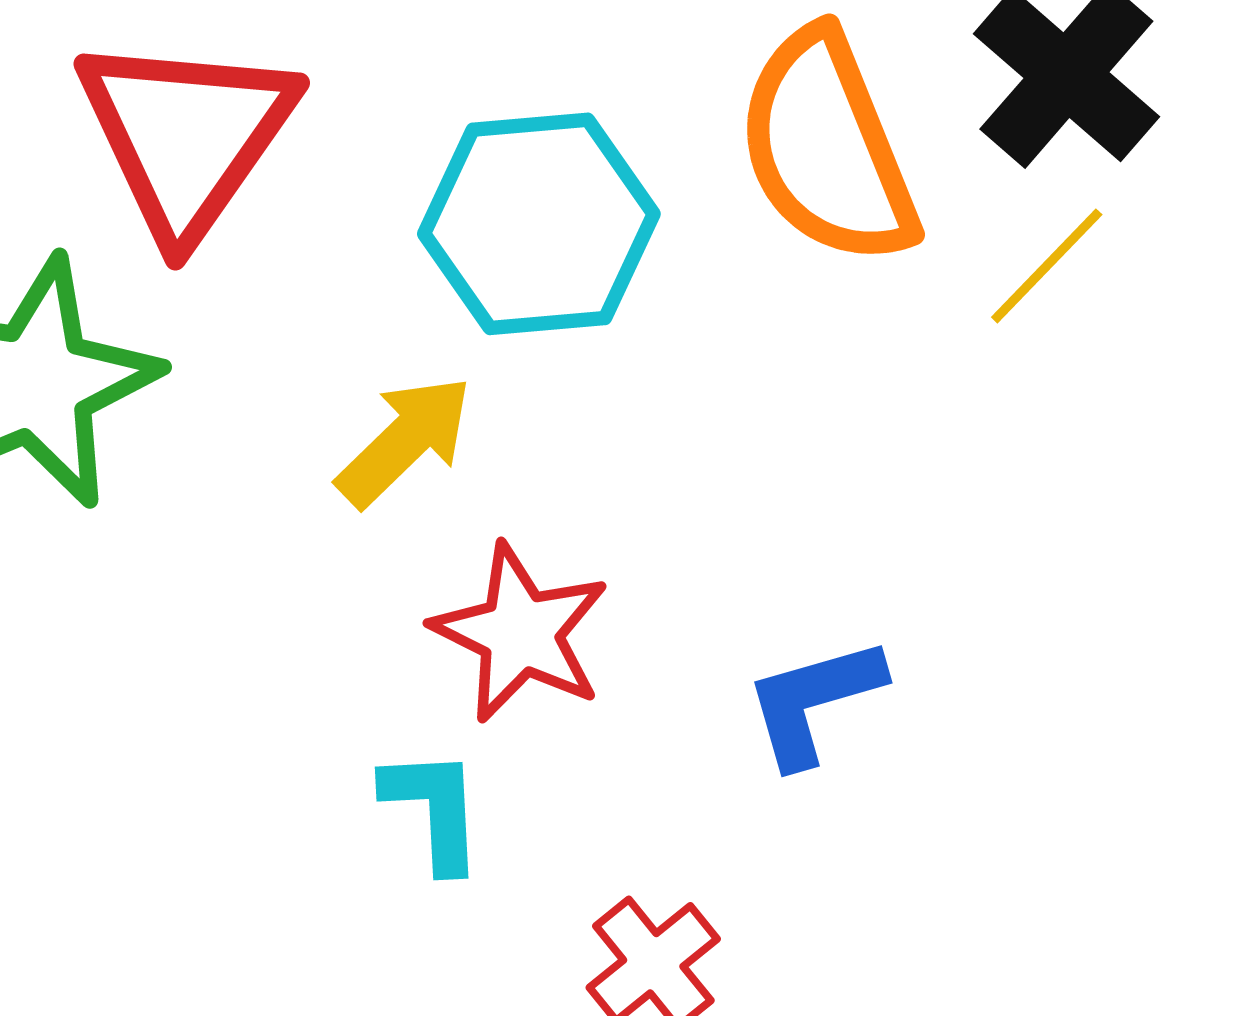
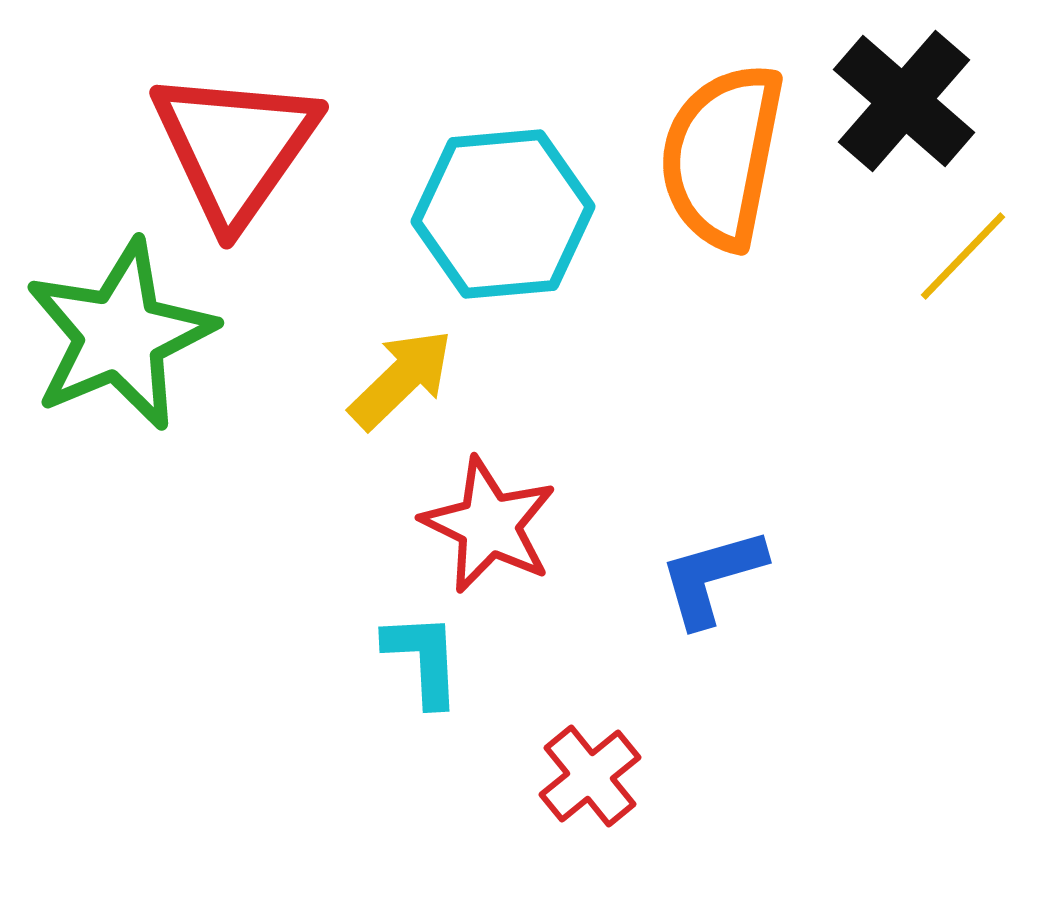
orange semicircle: (827, 148) -> (722, 156), turned 33
yellow line: (1047, 266) -> (963, 256), moved

